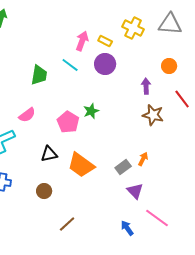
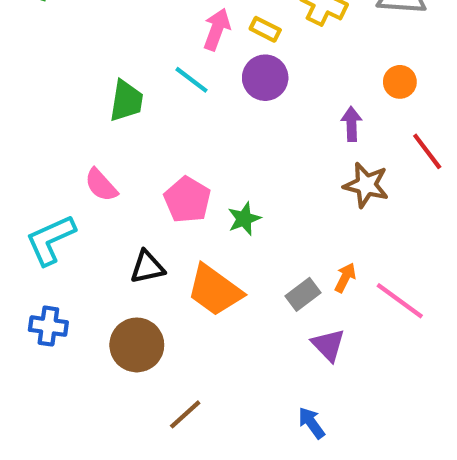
green star: (91, 111) -> (244, 219), moved
pink semicircle: (27, 115) -> (101, 185), turned 84
brown circle: (44, 191) -> (137, 345), size x1.6
pink line: (157, 218) -> (400, 301), moved

